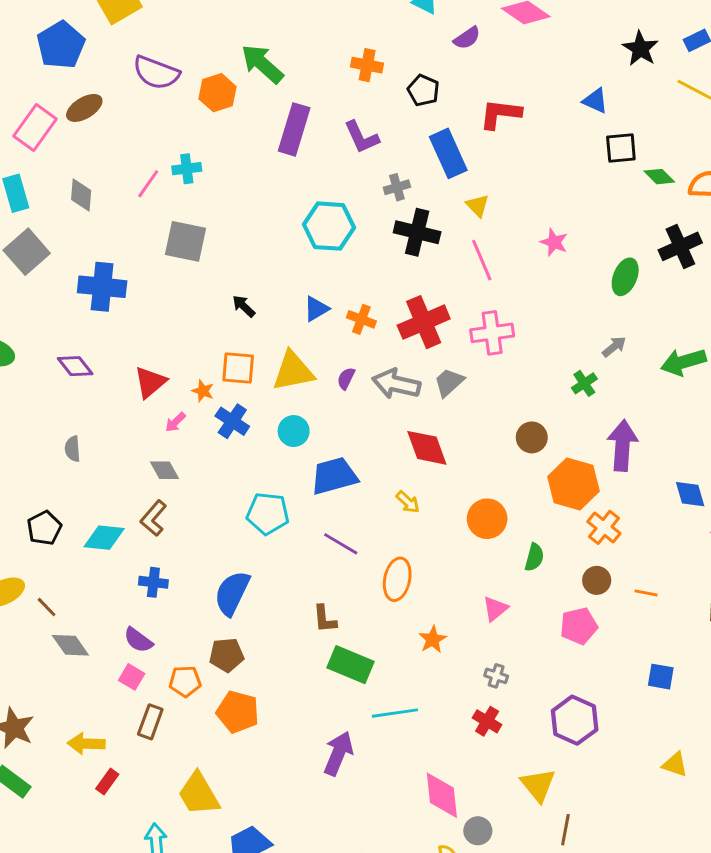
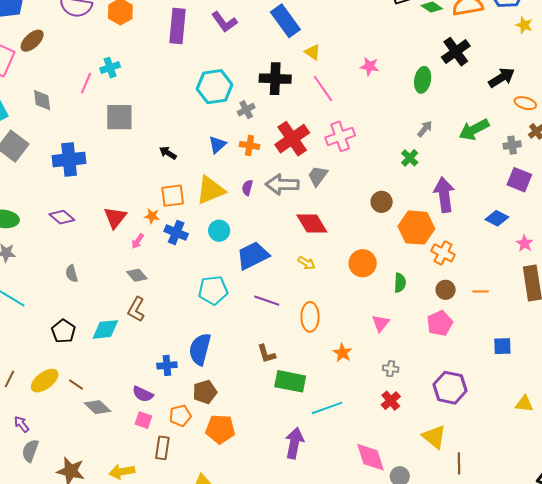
gray cross: (397, 187) -> (246, 110), moved
blue diamond: (690, 494) -> (497, 218), turned -35
blue cross: (153, 582) -> (167, 365), moved
red cross: (487, 721) -> (391, 401), turned 30

